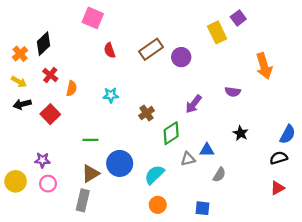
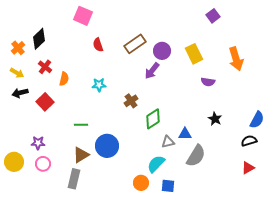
yellow rectangle: (217, 32) -> (194, 54), moved
purple arrow: (194, 104) -> (152, 71), moved
cyan semicircle: (154, 175) -> (156, 164), moved
gray semicircle: (219, 175) -> (196, 156), size x1.6
blue square: (202, 208) -> (168, 186), moved

